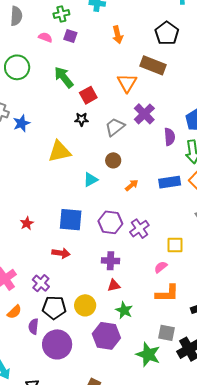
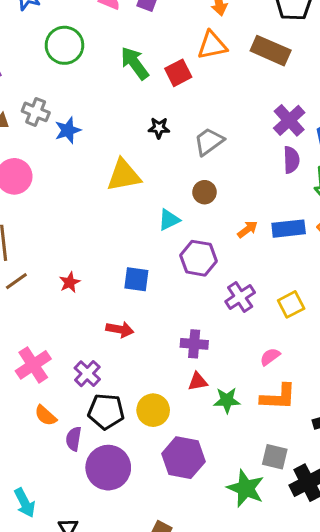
orange triangle: (127, 83) -> (212, 45), moved, turned 45
red square: (88, 95) -> (178, 73), moved
purple cross: (144, 114) -> (289, 120), moved
orange arrow: (132, 185) -> (248, 229), moved
blue square: (71, 220) -> (136, 279), size x0.7
purple hexagon: (110, 222) -> (198, 258), moved
yellow square: (175, 245) -> (291, 304), moved, turned -30
green star: (124, 310) -> (227, 400), moved, turned -30
orange semicircle: (14, 312) -> (46, 416), turned 84

